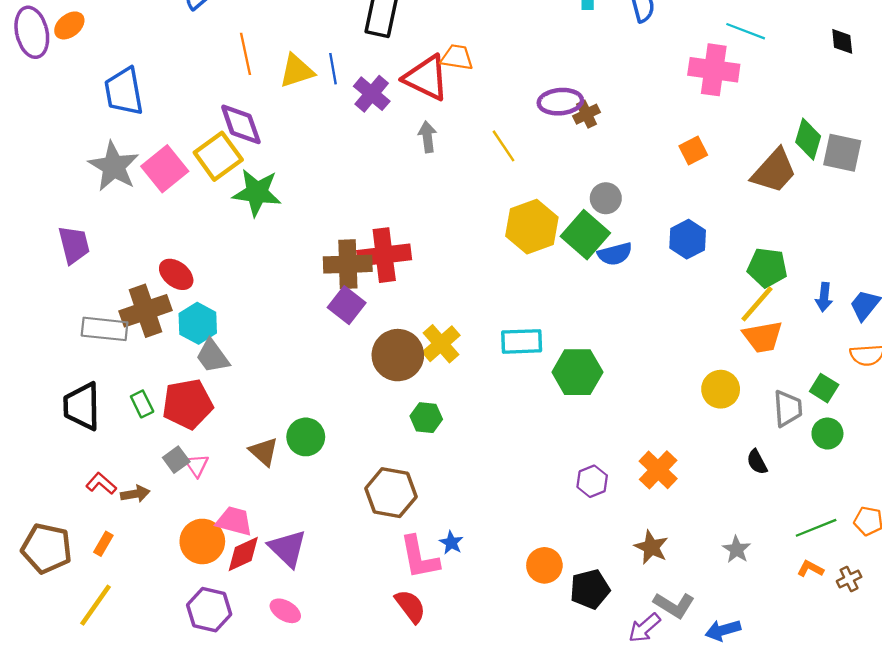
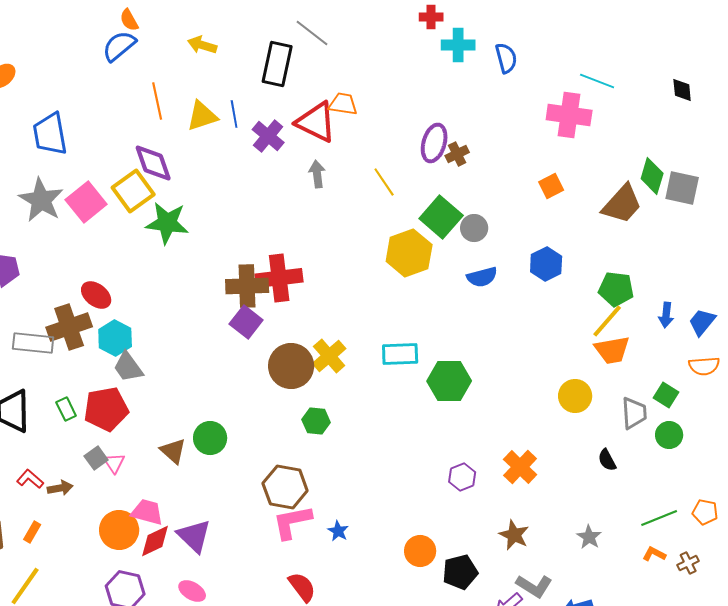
purple ellipse: (560, 102) -> (434, 143), turned -69
green square: (585, 235) -> (441, 217), moved
pink L-shape: (419, 557) -> (292, 522), moved, turned 90

